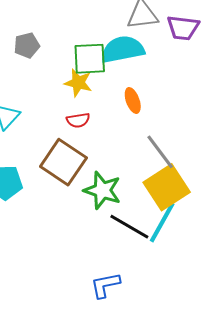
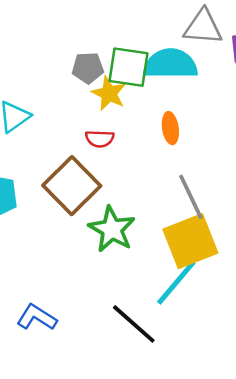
gray pentagon: (27, 45) -> (88, 68), moved
black line: (129, 227) -> (134, 324), moved
blue L-shape: (105, 285) -> (37, 317), moved, turned 32

